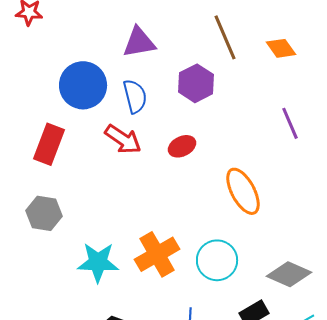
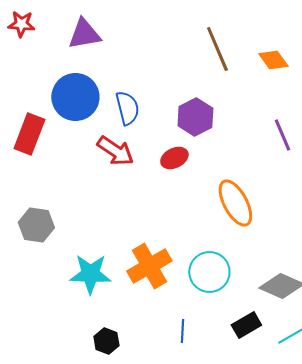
purple triangle: (139, 42) -> (84, 34), moved
purple hexagon: (196, 83) -> (195, 117), moved
red rectangle: (49, 144) -> (29, 134), moved

